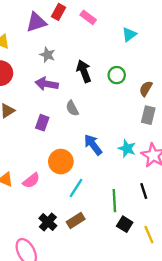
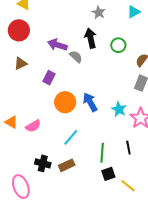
gray star: (47, 55) -> (99, 12), moved
gray semicircle: (72, 108) -> (76, 57), moved, turned 152
orange circle: (61, 162) -> (65, 102), moved
black cross: (48, 222) -> (43, 163), turned -35
black square: (125, 224) -> (108, 174), turned 32
yellow line: (149, 235) -> (128, 186), turned -35

